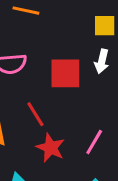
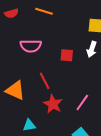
red square: (65, 73) -> (67, 55), size x0.6

